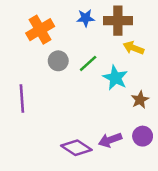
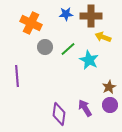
orange cross: (40, 30) -> (31, 23), turned -35
brown star: (140, 100) -> (109, 87), moved
purple arrow: (110, 140) -> (85, 108), turned 78
purple diamond: (76, 148) -> (59, 114), turned 65

